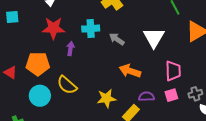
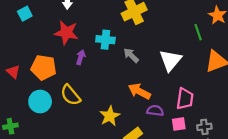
cyan square: (12, 17) -> (25, 14), turned -32
purple semicircle: (146, 97) -> (155, 111), moved
yellow star: (106, 98) -> (110, 116), turned -30

